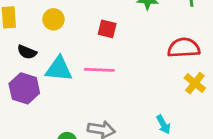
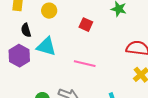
black semicircle: (27, 52) -> (26, 30), turned 40
pink line: (99, 70) -> (85, 64), moved

